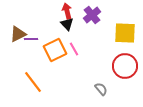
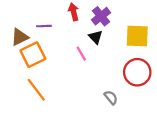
black triangle: (67, 24) -> (96, 37), moved
purple line: (31, 39) -> (44, 26), moved
orange square: (55, 50) -> (33, 55), moved

